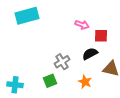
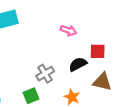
red square: (101, 36) -> (98, 51), moved

